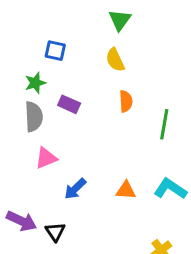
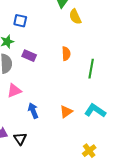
yellow semicircle: (115, 60) -> (75, 17), moved
blue arrow: (75, 189) -> (33, 111), turned 112
orange triangle: (126, 190) -> (66, 112), turned -40

